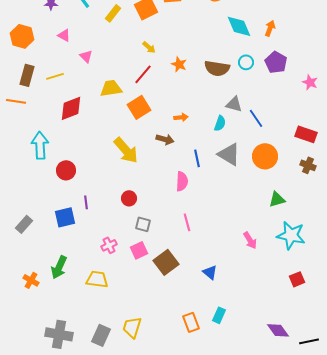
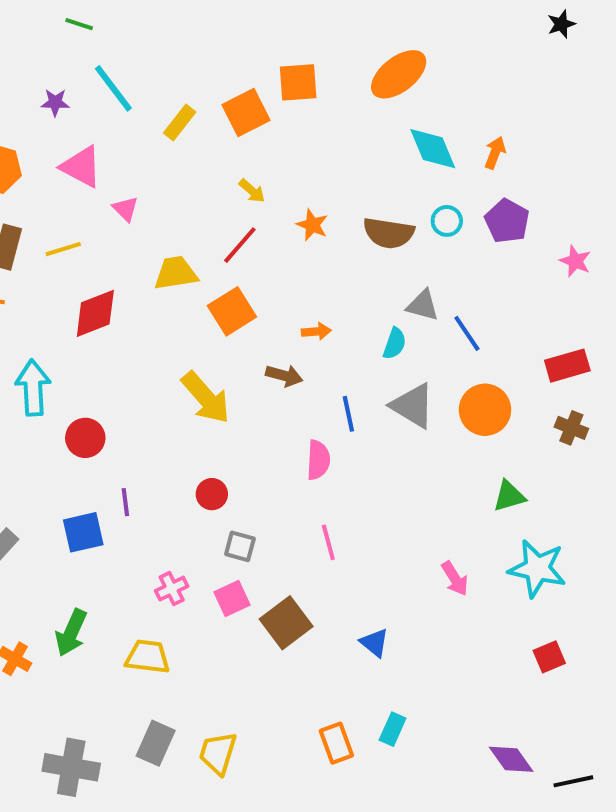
pink triangle: (64, 35) -> (81, 167), size x1.6
red rectangle: (306, 134) -> (567, 366), turned -35
gray rectangle: (101, 335) -> (156, 743), moved

